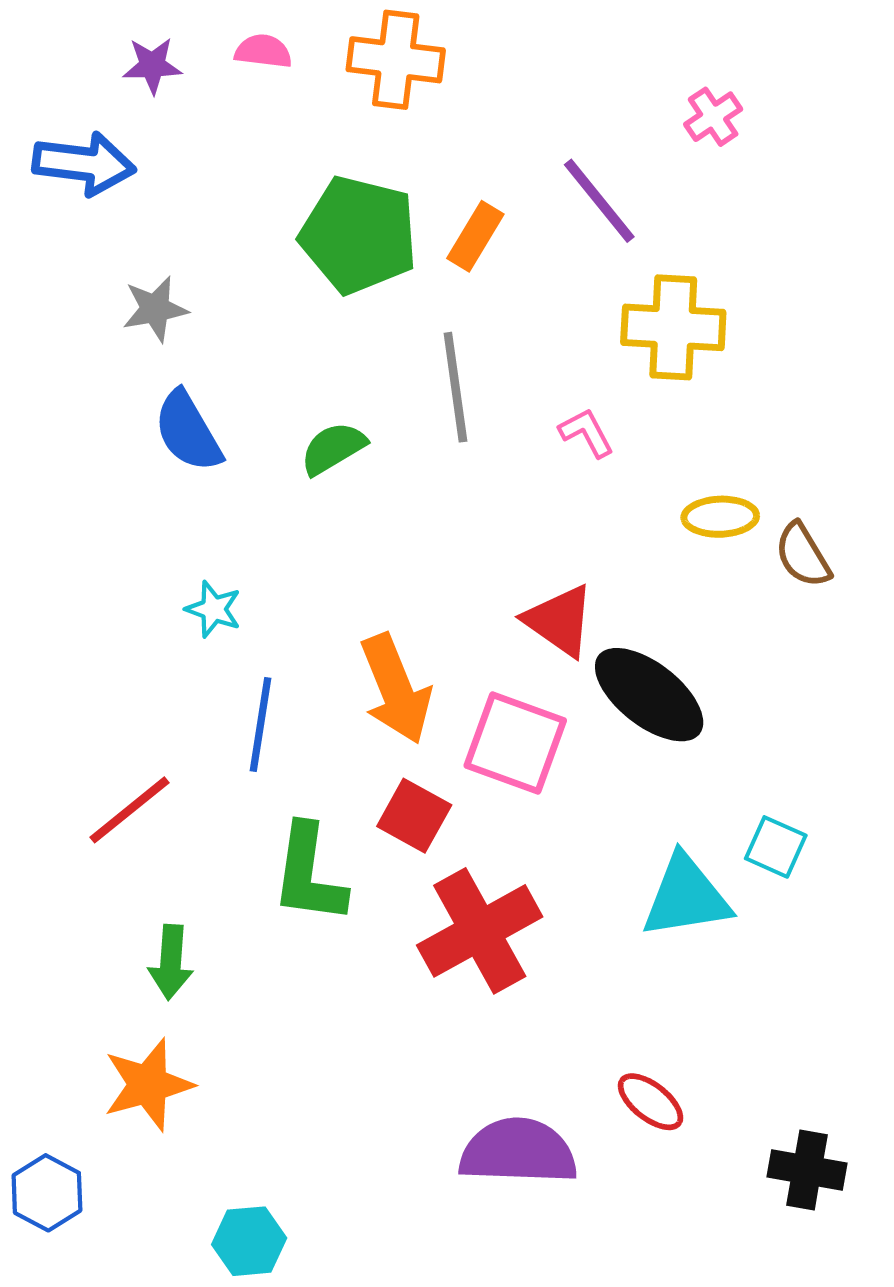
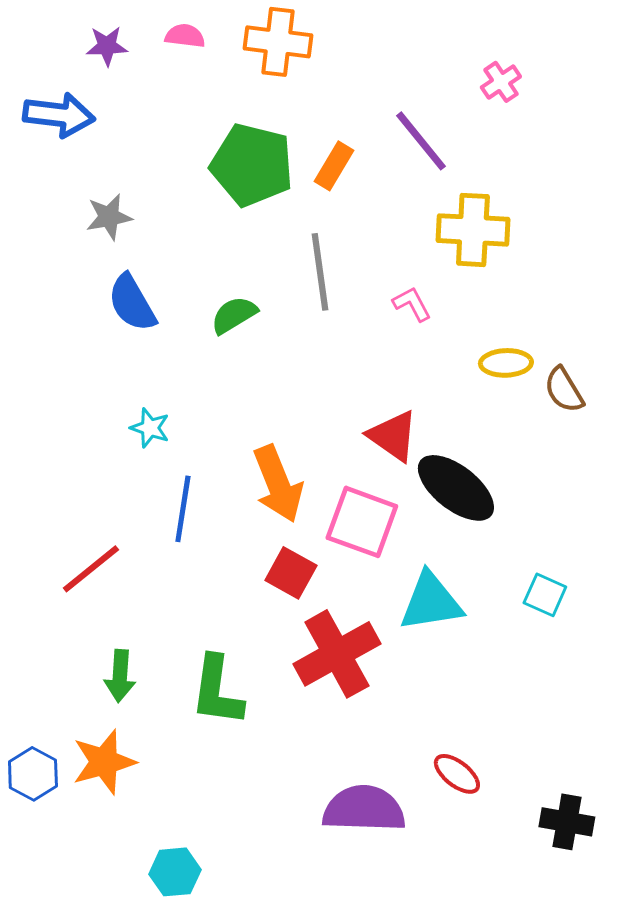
green L-shape: (309, 874) -> (217, 691), moved
cyan triangle: (686, 897) -> (431, 602), moved
blue hexagon: (47, 1193) -> (33, 774), moved

